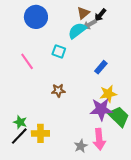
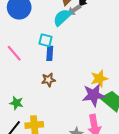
blue rectangle: (101, 67) -> (50, 53), moved, turned -32
green star: (20, 122) -> (16, 103), moved

